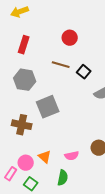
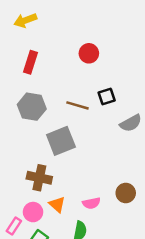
brown line: (61, 65) -> (77, 105), moved
black square: (84, 72) -> (107, 96), turned 32
brown cross: (22, 125) -> (39, 178), moved

